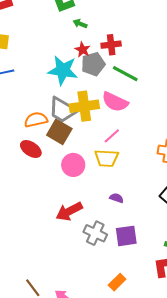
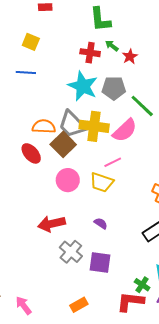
red cross: (111, 45) -> (90, 53), moved
red star: (83, 50) -> (130, 56), moved
pink semicircle: (115, 102) -> (125, 130), turned -84

